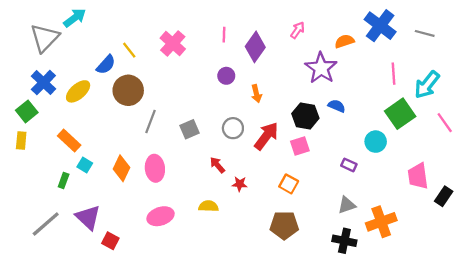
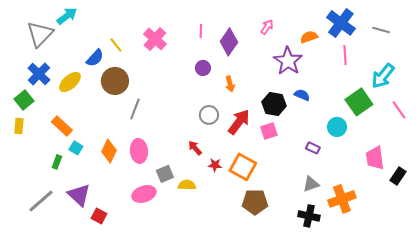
pink line: (393, 74) -> (345, 55), moved
gray square: (189, 129) -> (165, 174), moved
orange square: (289, 184) -> (243, 167), moved, size x1.5

